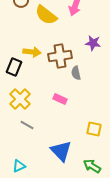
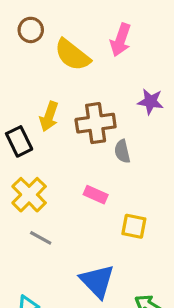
yellow arrow: (32, 52) -> (49, 116), turned 102
black rectangle: (14, 67) -> (19, 141), turned -48
yellow square: (94, 129) -> (134, 226), moved

